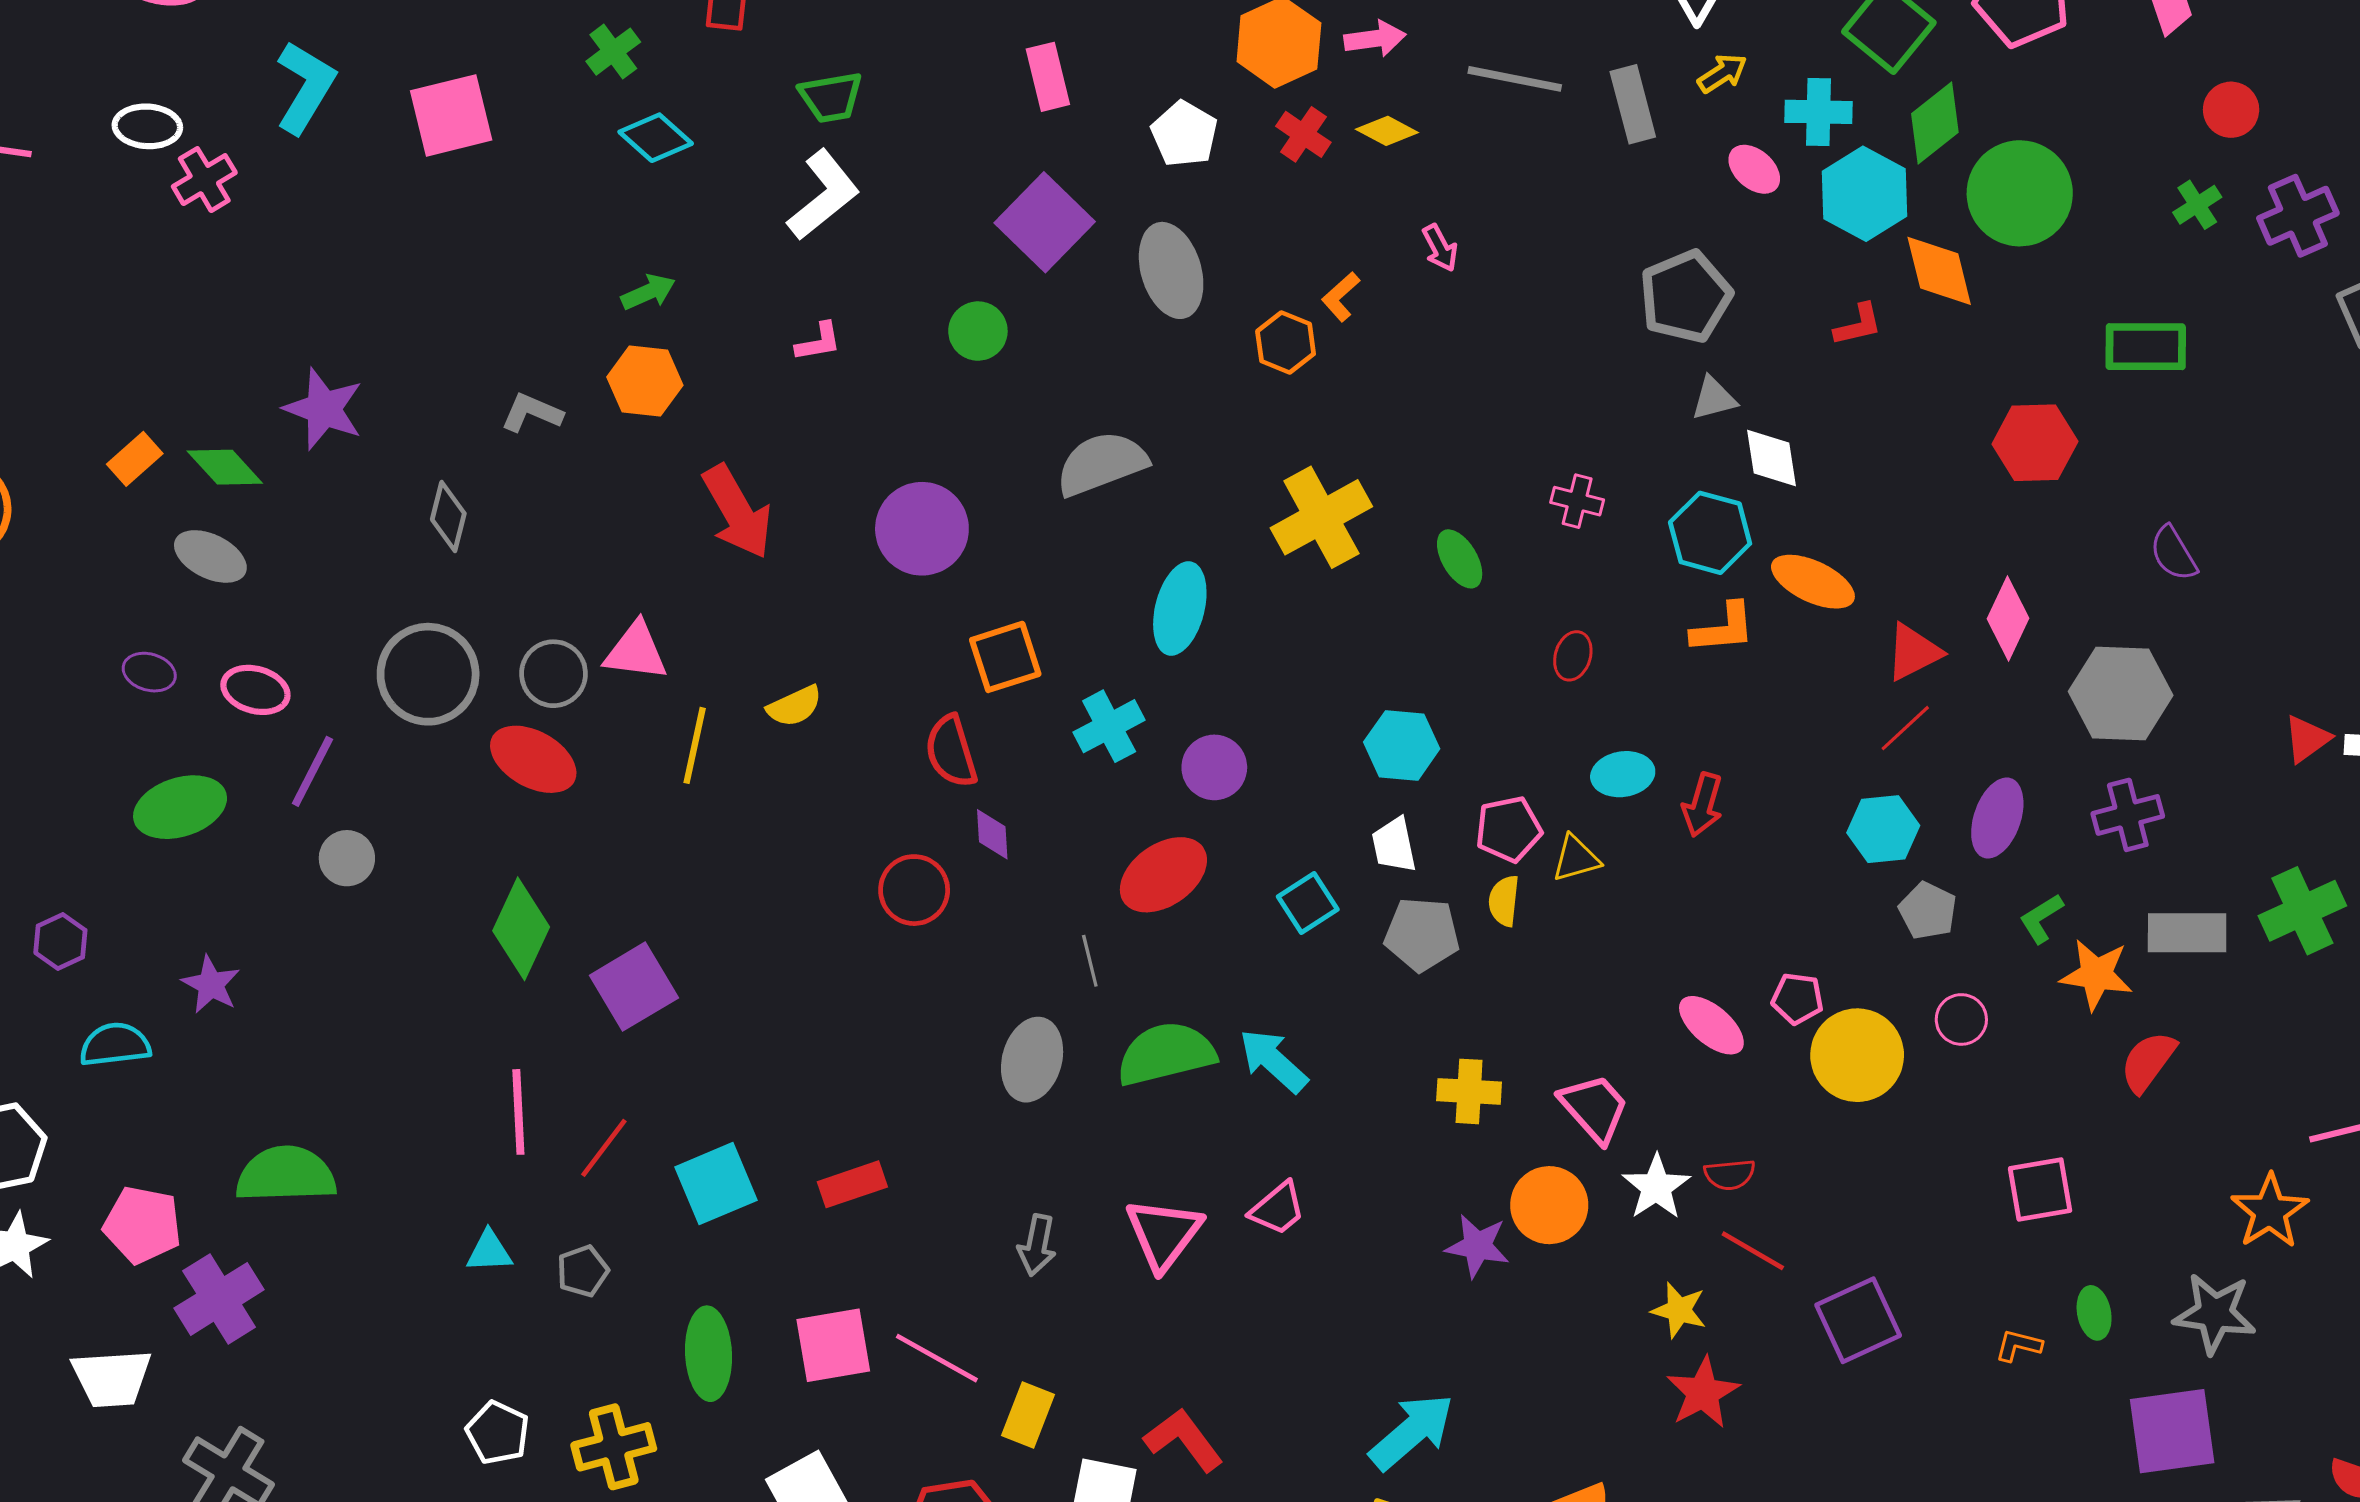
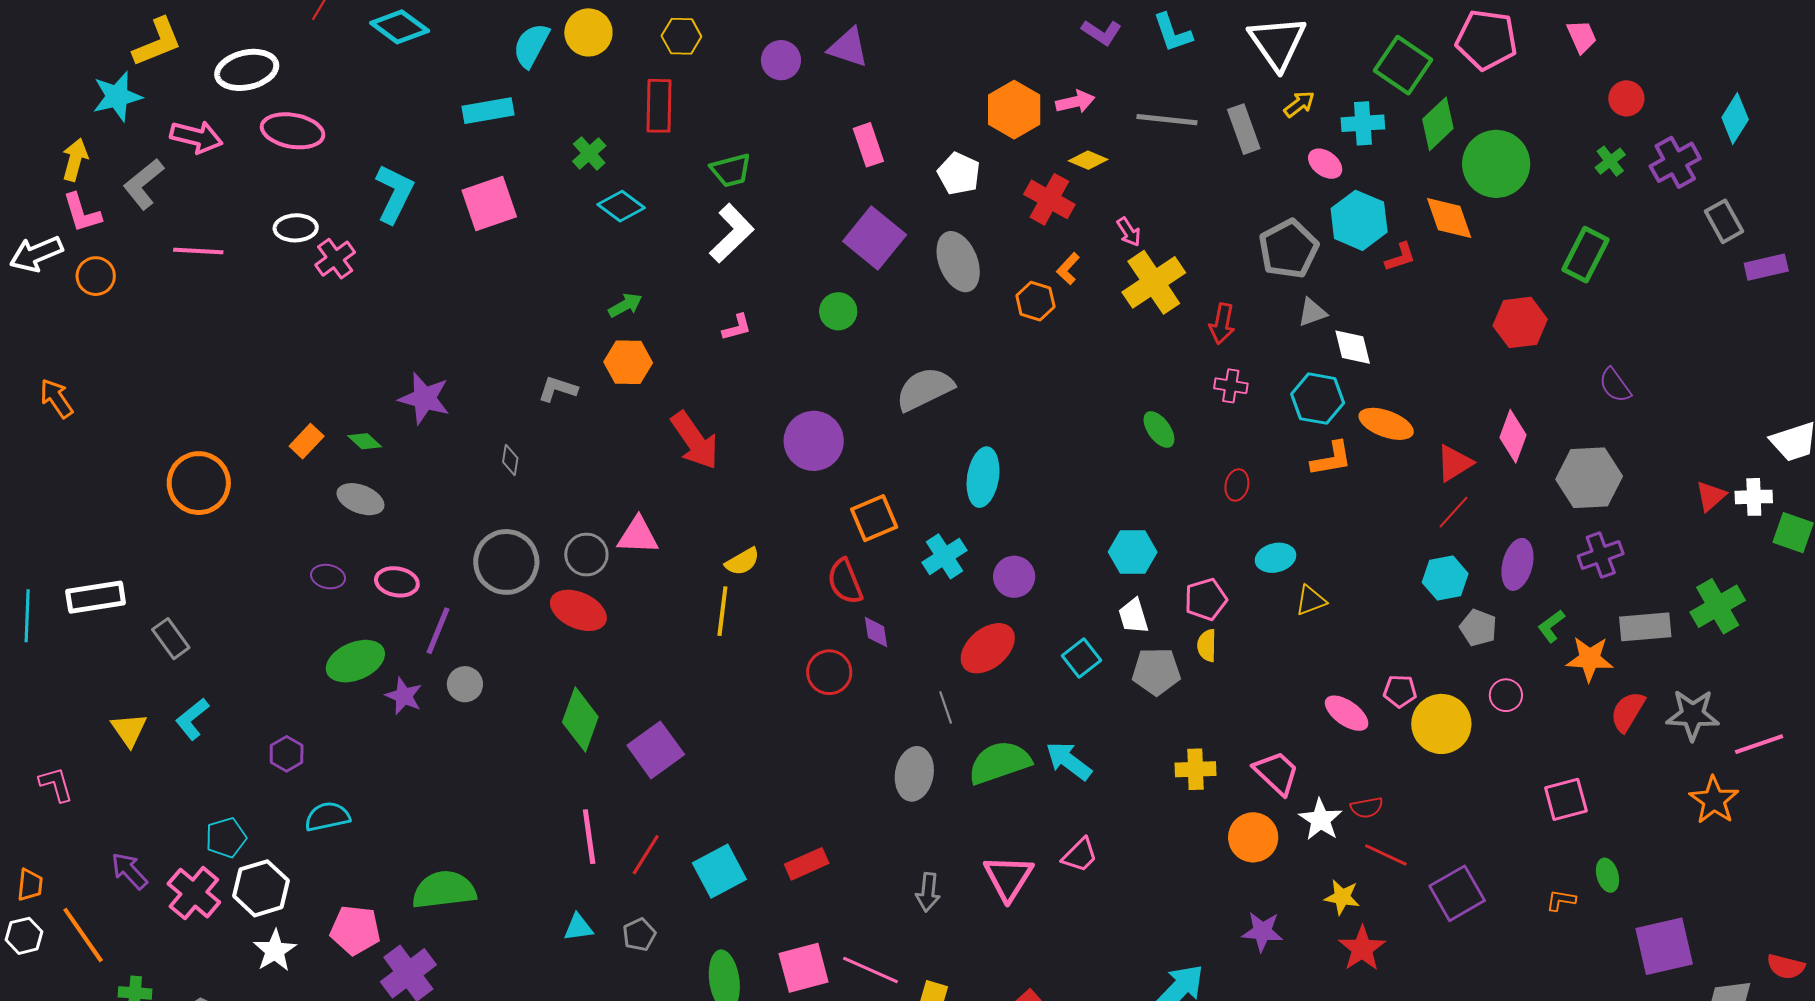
red cross: (1303, 134) -> (1049, 199), moved, size x1.4
cyan hexagon: (1864, 194) -> (1359, 220), moved
green rectangle: (2146, 347) -> (1585, 255), turned -58
green diamond: (225, 467) -> (365, 441), size x0.7
gray diamond: (448, 516) -> (510, 460), size x0.7
yellow cross: (1321, 517) -> (1154, 282), moved
yellow line: (695, 745) -> (722, 611), moved
red arrow: (1702, 805) -> (1222, 324), moved
yellow triangle: (1576, 858) -> (1311, 600), moved
purple star: (211, 984) -> (404, 696), moved
purple star: (1477, 1246) -> (1262, 932), moved
gray star: (2215, 1313) -> (1693, 715), moved

